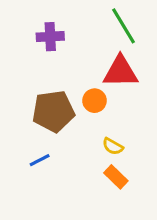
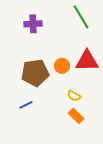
red triangle: (120, 72) -> (87, 61), moved

